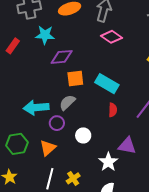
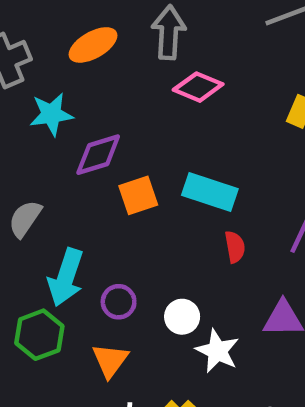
gray semicircle: (67, 102) -> (25, 219), moved
cyan arrow: (36, 108) -> (66, 277), turned -55
green hexagon: (17, 144) -> (39, 335), moved
white star: (108, 162) -> (217, 351), moved

